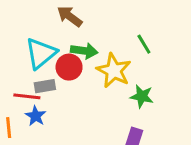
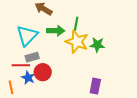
green line: (144, 44) -> (76, 24), moved, turned 48
red circle: (69, 67) -> (43, 72), moved
green star: (142, 96) -> (97, 45), moved

